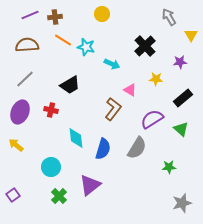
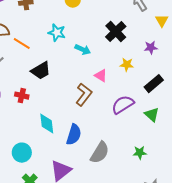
orange line: (63, 40) -> (22, 44), moved
gray semicircle: (137, 148) -> (100, 153), moved

